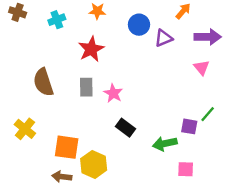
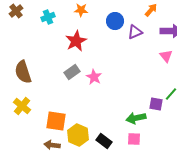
brown cross: (18, 12) -> (16, 11), turned 32
brown semicircle: (43, 82) -> (23, 72), moved
gray rectangle: (86, 87) -> (72, 72), turned 56
black rectangle: (125, 128) -> (104, 141), moved
pink square: (186, 169) -> (134, 139), moved

